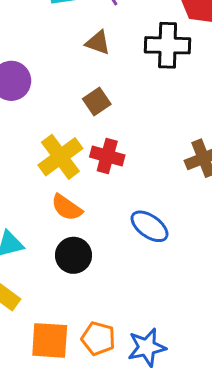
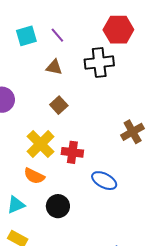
red cross: (107, 156) -> (72, 152), moved
orange semicircle: (67, 208) -> (34, 176), moved

